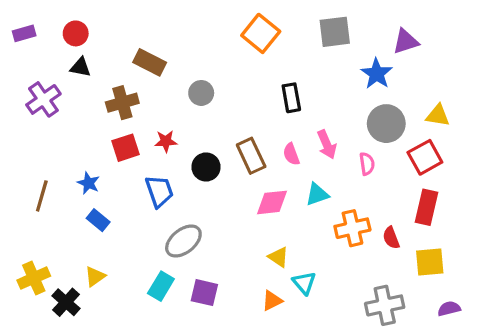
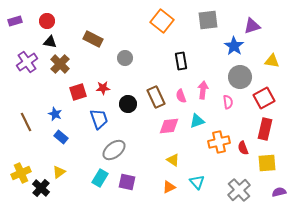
brown cross: (122, 103) -> (60, 64), moved, turned -30
yellow triangle: (438, 115) -> (272, 61), moved
pink arrow: (327, 144) -> (203, 90), turned -150
brown line: (42, 196) -> (26, 122), turned -42
cyan triangle: (304, 283) -> (197, 182), moved
gray cross: (385, 305) -> (239, 190), turned -30

